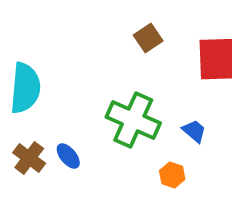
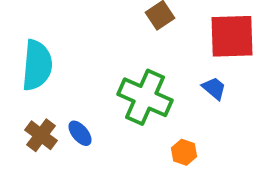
blue trapezoid: (194, 131) -> (214, 88), moved

